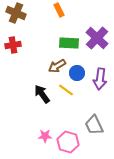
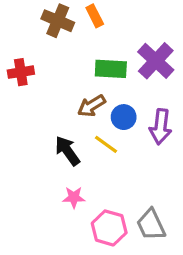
brown cross: (16, 13) -> (58, 21), moved
gray trapezoid: (94, 125) -> (151, 225), moved
pink star: (45, 136) -> (74, 197), moved

